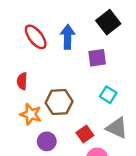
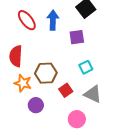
red semicircle: (22, 81) -> (16, 56), size x1.5
cyan square: (108, 95) -> (86, 67), turned 32
red square: (85, 134) -> (66, 90), moved

